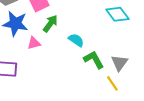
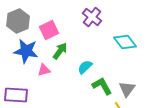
cyan semicircle: (76, 40) -> (85, 67), turned -77

